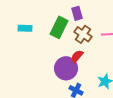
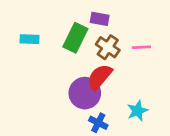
purple rectangle: (77, 13) -> (100, 19), turned -64
red semicircle: (77, 56) -> (100, 77), size x1.5

